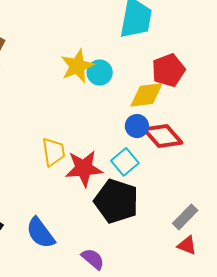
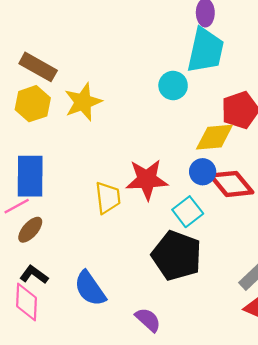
yellow star: (77, 66) -> (83, 102), moved
cyan circle: (100, 73) -> (173, 85), moved
red star: (84, 168) -> (147, 180), moved

